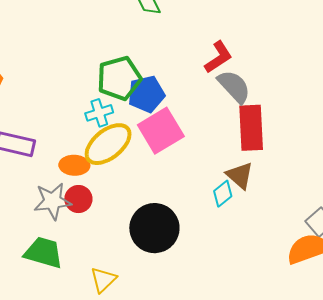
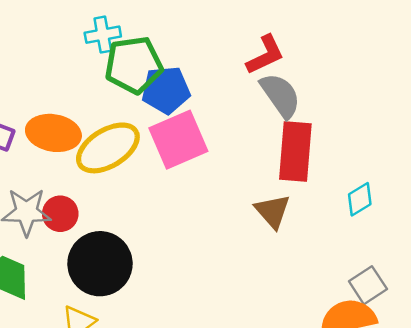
cyan cross: (99, 113) -> (103, 35), moved
orange ellipse: (74, 165) -> (53, 133), moved, size x1.4
cyan diamond: (223, 194) -> (360, 199), moved
black circle: (154, 228) -> (100, 264), moved

